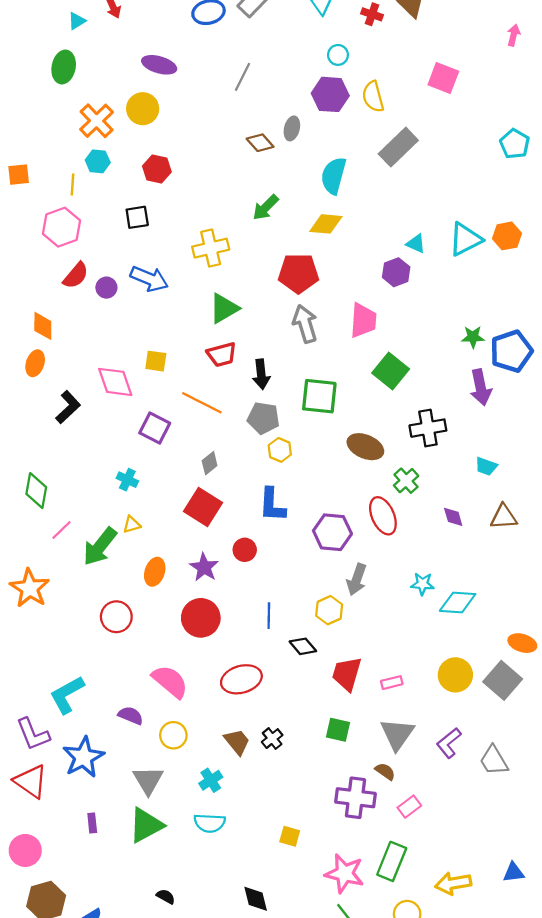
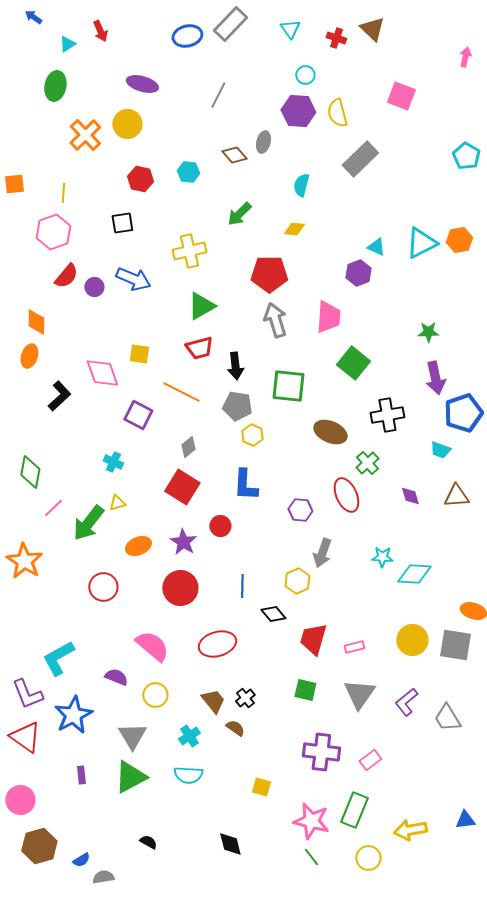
cyan hexagon: (98, 161) -> (188, 172), moved
cyan semicircle: (334, 176) -> (301, 185), size x0.7
yellow diamond: (326, 224) -> (294, 229), size x0.7
blue pentagon: (511, 351) -> (463, 413), moved
purple hexagon: (332, 532) -> (300, 510), size x0.7
orange ellipse: (155, 572) -> (138, 546), turned 50
gray square: (503, 680) -> (455, 645), turned -32
brown semicircle: (385, 771) -> (235, 728), moved

